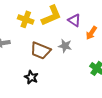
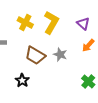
yellow L-shape: (51, 16) -> (51, 22), turned -45
purple triangle: (74, 20) -> (83, 23), moved

